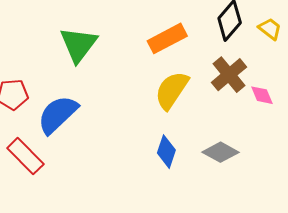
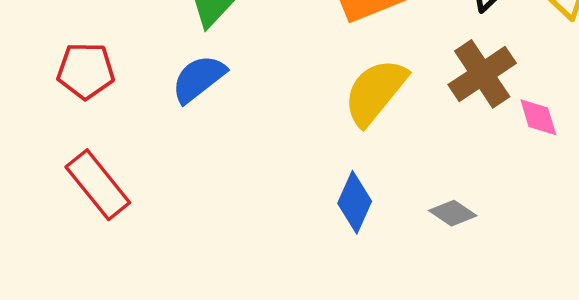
blue semicircle: (58, 115) -> (199, 79), moved, size x0.7
gray diamond: (220, 152) -> (453, 213), size x0.7

